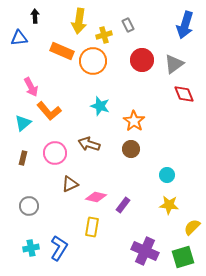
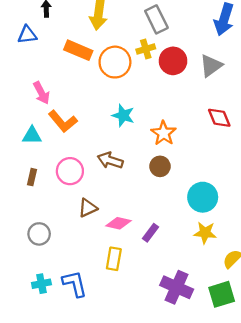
gray rectangle: (128, 25) -> (156, 19), size x1.6
yellow cross: (104, 35) -> (146, 49), moved
red diamond: (184, 94) -> (219, 118), moved
cyan triangle: (23, 123) -> (32, 136), turned 42
cyan circle: (167, 175) -> (203, 197), size x1.6
blue L-shape: (59, 248) -> (75, 284), turned -45

